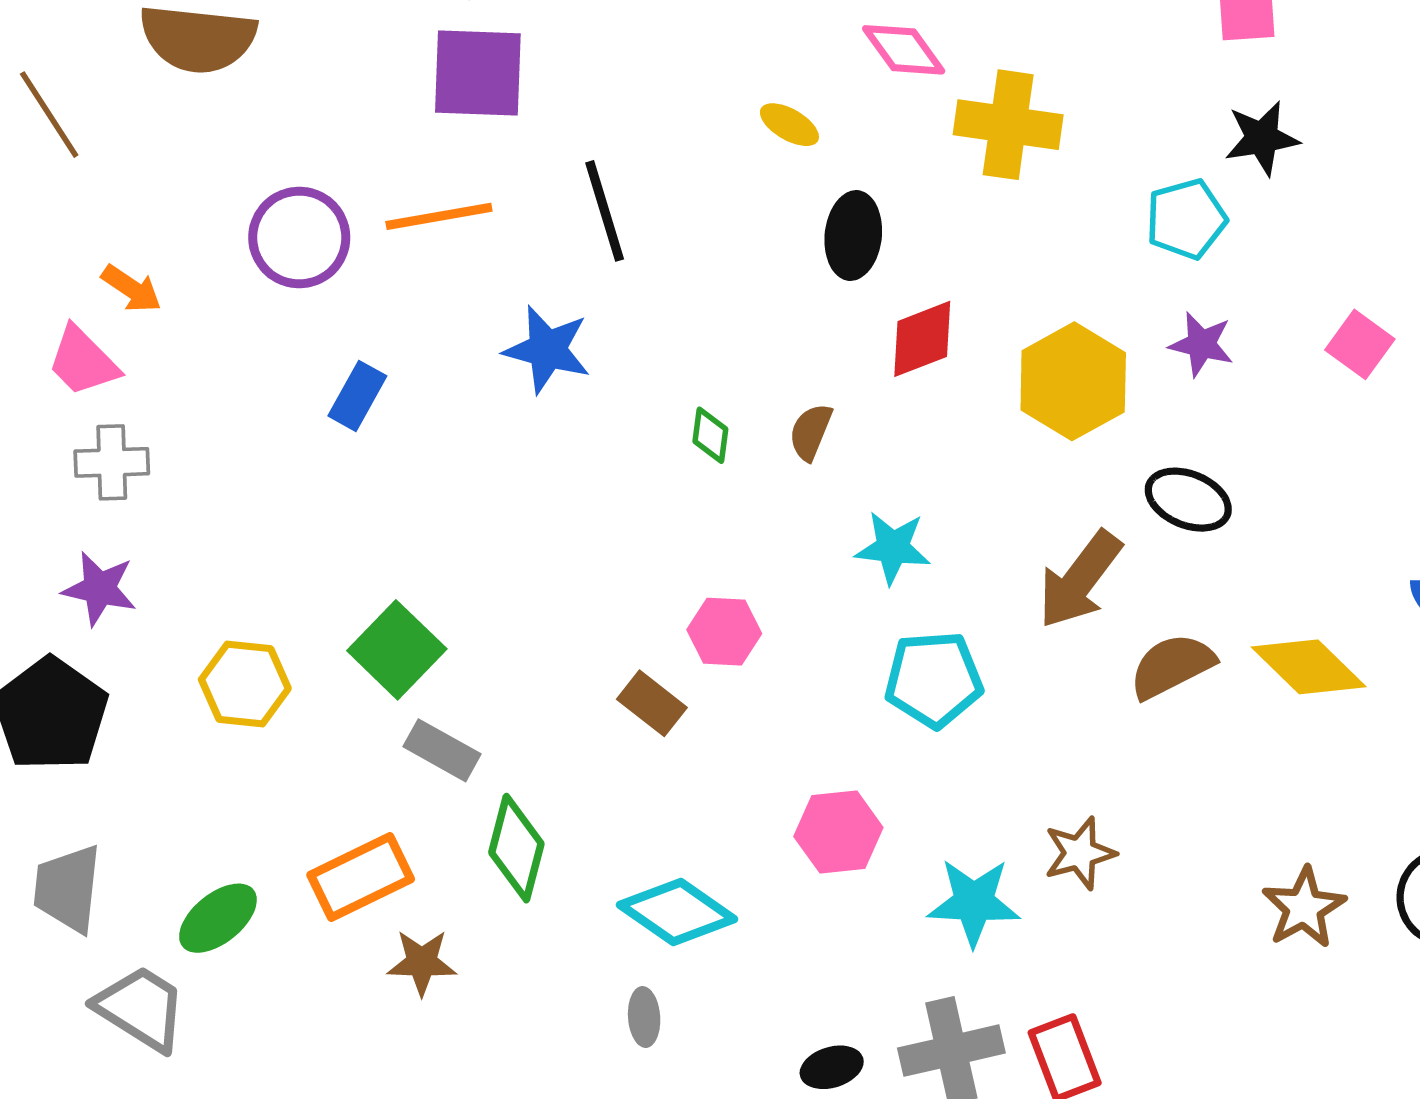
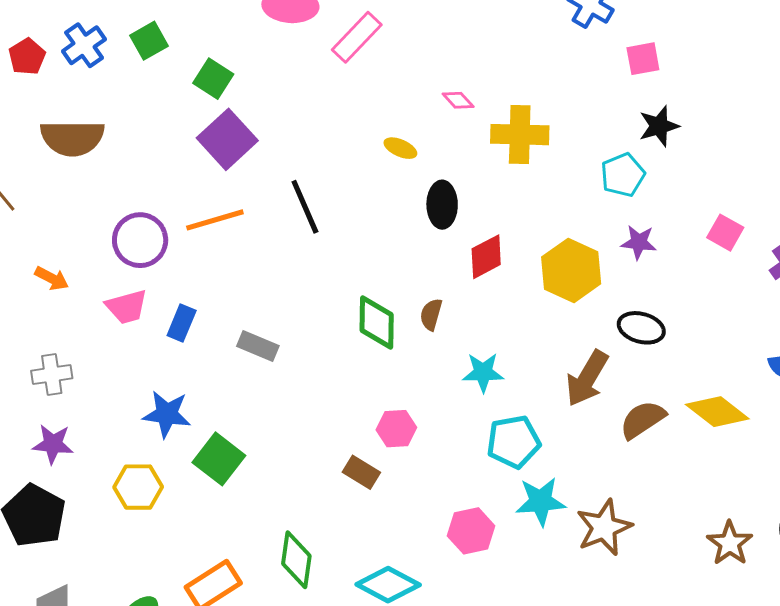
pink diamond: (904, 50) -> (458, 100), size x0.7
purple square: (478, 73) -> (227, 139), turned -38
blue star: (547, 350) -> (167, 414), moved
pink trapezoid: (83, 361) -> (127, 307), moved, turned -54
green diamond: (710, 435) -> (377, 322), size x1.8
gray rectangle: (442, 750) -> (258, 346), moved
brown star: (1080, 853) -> (604, 527), size x1.4
cyan star: (974, 902) -> (541, 501), moved

